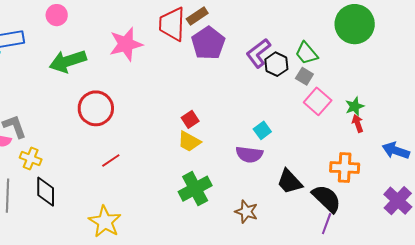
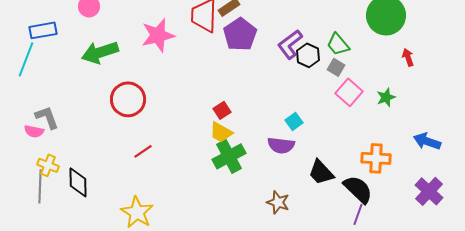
red arrow: (358, 123) -> (408, 57), moved
yellow cross: (31, 158) -> (48, 165), moved
green cross: (195, 189) -> (229, 156), moved

